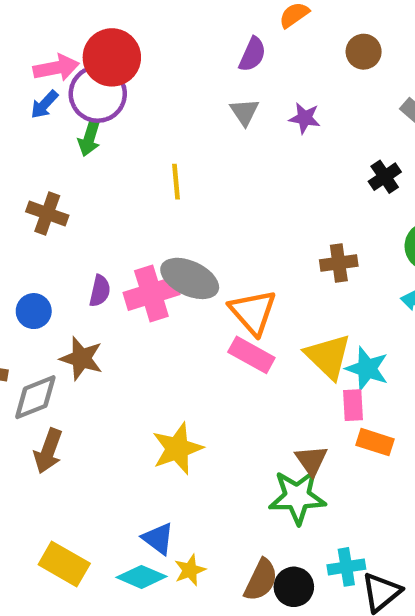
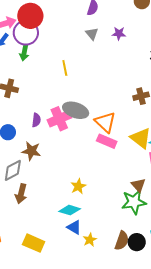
yellow star: (177, 449) -> (78, 186), size x0.7
cyan diamond: (141, 577) -> (70, 210), moved

